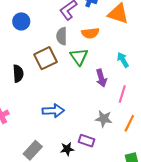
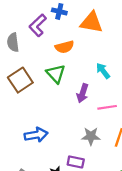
gray semicircle: (62, 36) -> (13, 42), moved
purple arrow: (101, 78) -> (83, 93), turned 42
pink line: (122, 94) -> (107, 107), turned 72

